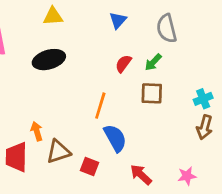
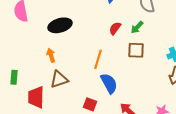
orange arrow: (37, 131) -> (51, 55), moved
brown triangle: (58, 152) -> (59, 79), moved

